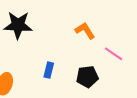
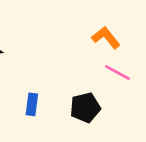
orange L-shape: (85, 31) -> (106, 38), moved

